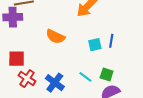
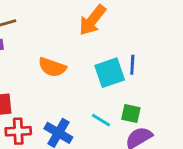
cyan square: (95, 45) -> (110, 73), size x1.5
red cross: (27, 78) -> (18, 131), turned -30

